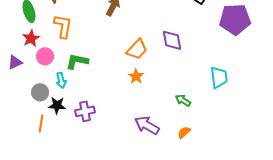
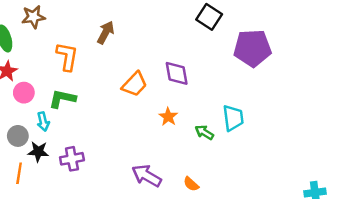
orange L-shape: (63, 26) -> (67, 57), moved
orange star: (136, 76) -> (168, 117), moved
green arrow: (183, 100) -> (204, 132), moved
orange semicircle: (184, 132) -> (191, 184), turned -96

